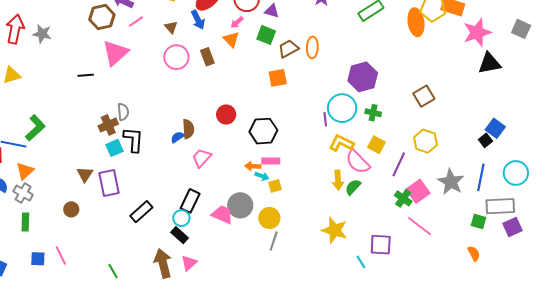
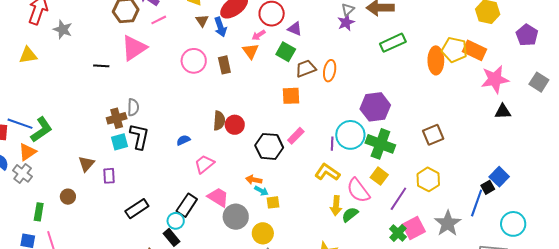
brown triangle: (171, 27) -> (202, 21), moved
gray star: (42, 34) -> (63, 29), moved
black triangle: (490, 63) -> (503, 112), size x0.7
green cross: (373, 113) -> (380, 144), size x1.8
green L-shape: (35, 128) -> (41, 130), moved
brown semicircle: (188, 129) -> (219, 121), moved
yellow L-shape: (341, 143) -> (327, 172), moved
pink rectangle: (271, 161) -> (296, 136), moved, turned -54
blue line: (481, 177) -> (477, 203), moved
purple rectangle: (109, 183) -> (109, 176), size x0.6
pink trapezoid: (222, 215) -> (218, 197), moved
green rectangle: (25, 222) -> (39, 212), moved

